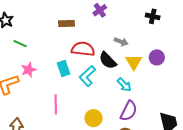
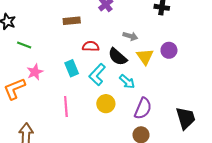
red semicircle: (83, 49) -> (91, 46), size x0.7
cyan arrow: (124, 85) -> (127, 82), moved
yellow circle: (94, 118) -> (106, 104), moved

